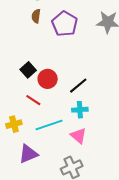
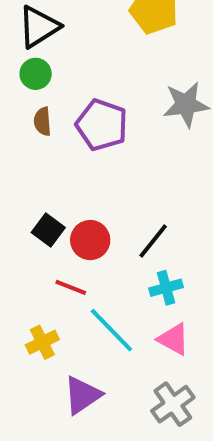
cyan line: (49, 125) -> (111, 330), turned 76

